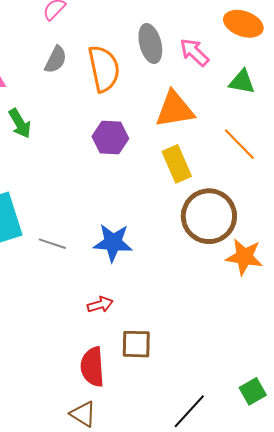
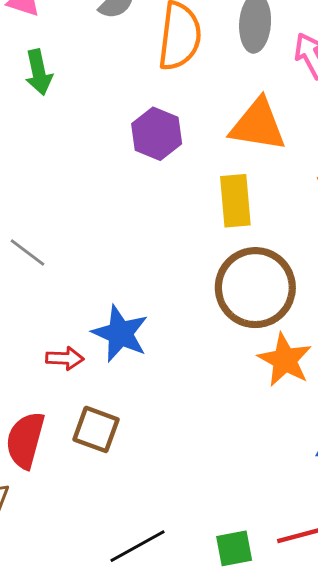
blue star: (113, 243) -> (120, 333), moved

